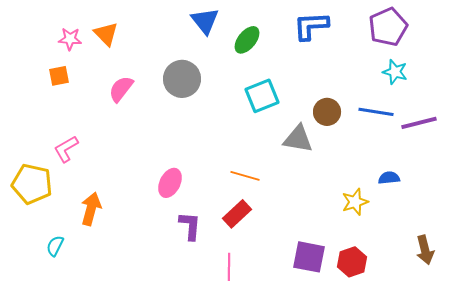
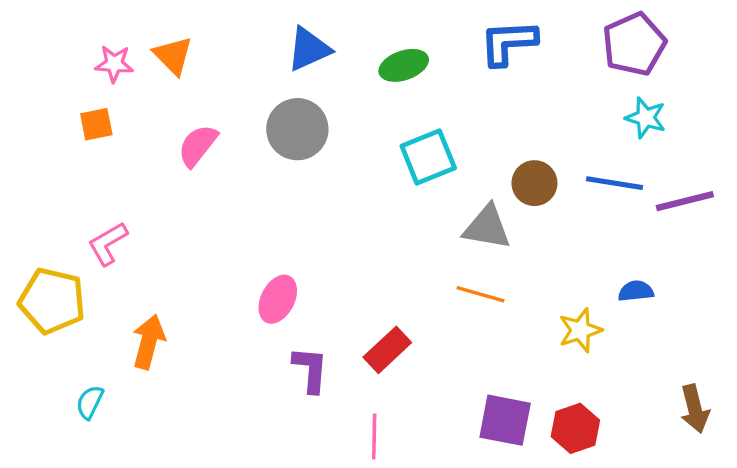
blue triangle: (205, 21) -> (309, 49), moved, turned 44
green ellipse: (247, 40) -> (404, 65), turned 32
orange line: (245, 176) -> (480, 294), moved

